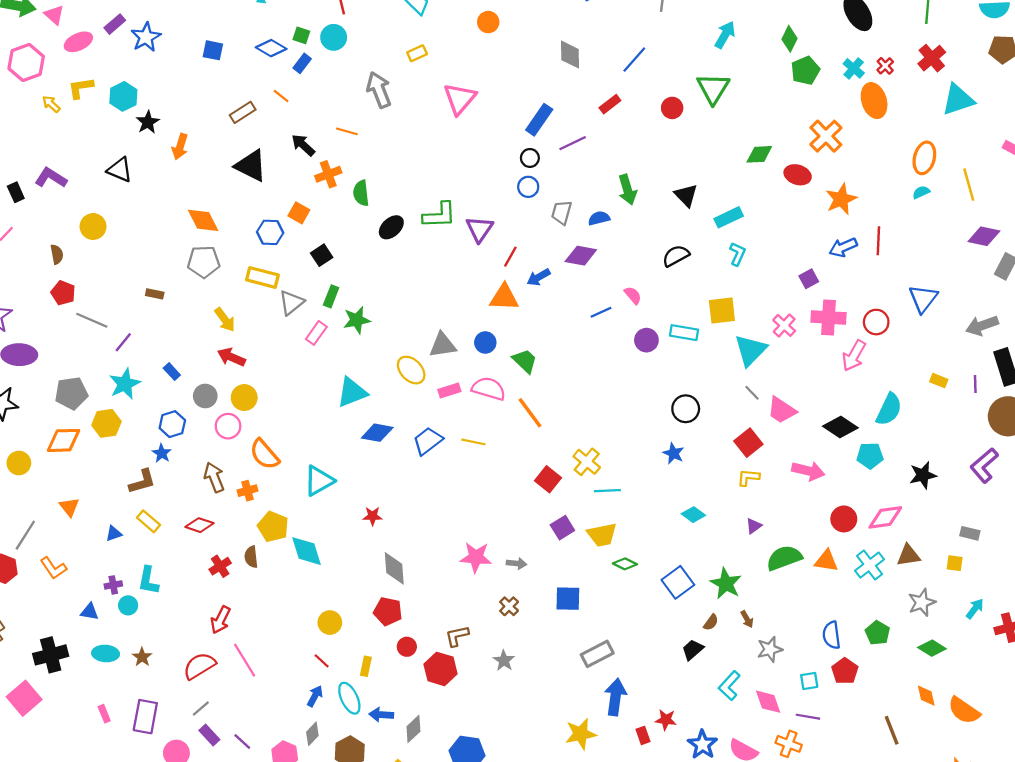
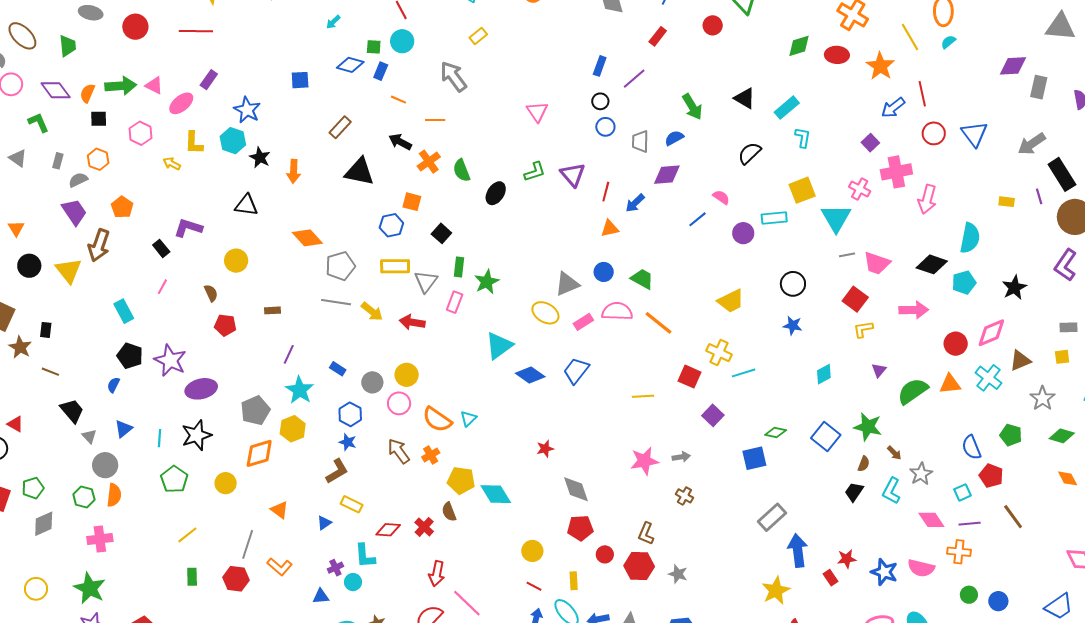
blue star: (146, 37) -> (247, 110), moved
pink hexagon: (26, 62) -> (141, 133), size x0.7
yellow L-shape: (81, 88) -> (194, 143), turned -65
orange line: (281, 96) -> (398, 100), moved
pink triangle: (460, 99) -> (537, 112), moved, size x0.7
blue rectangle: (539, 120) -> (600, 66), size x0.7
yellow line: (969, 185) -> (910, 37), moved
green L-shape: (439, 215) -> (535, 172), size x0.7
orange diamond: (203, 220) -> (307, 238), moved
brown rectangle: (155, 294) -> (273, 310), moved
orange triangle: (504, 297) -> (610, 228), size x0.7
gray line: (92, 320) -> (336, 302), moved
red circle: (876, 322) -> (934, 133), moved
red arrow: (231, 357) -> (412, 322), moved
gray line: (752, 393) -> (847, 255), turned -42
blue diamond: (377, 433) -> (530, 375), turned 40
yellow line: (473, 442) -> (643, 396), moved
cyan triangle: (319, 481) -> (468, 419), moved, size x0.6
cyan diamond: (693, 515) -> (824, 374), turned -50
red diamond: (199, 525) -> (388, 530), moved
yellow trapezoid: (602, 535) -> (731, 301), moved
blue square: (568, 599) -> (754, 458), moved
brown L-shape: (457, 636) -> (646, 534), turned -40
gray star: (504, 661) -> (678, 574), moved
cyan L-shape: (729, 686) -> (891, 491), moved
brown line: (892, 730) -> (1013, 517), moved

